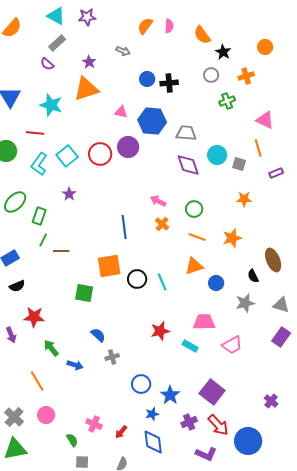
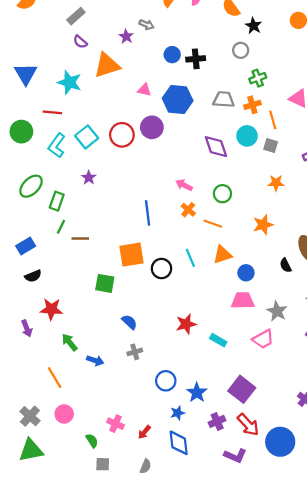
purple star: (89, 62) -> (126, 36), moved
purple semicircle: (47, 64) -> (80, 42), moved
orange cross: (246, 76) -> (252, 105), moved
gray trapezoid: (186, 133) -> (224, 100), moved
orange line: (258, 148) -> (273, 120), moved
orange line: (197, 237) -> (213, 224), moved
cyan line: (162, 282) -> (190, 258), moved
gray star: (245, 303) -> (277, 311), moved, turned -30
pink trapezoid: (204, 322) -> (243, 301), moved
blue semicircle: (98, 335) -> (129, 322), moved

